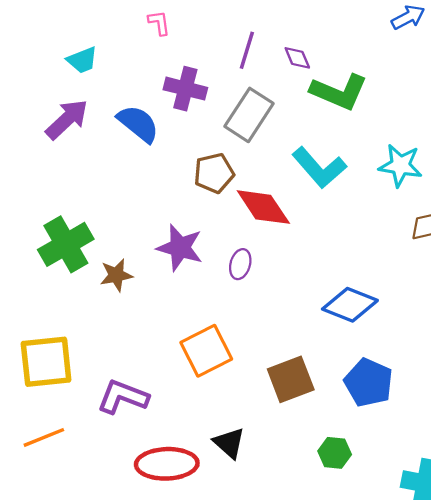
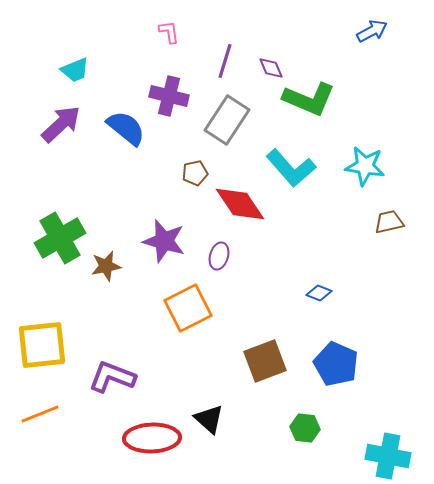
pink L-shape: (159, 23) -> (169, 32), moved
brown pentagon: (214, 173) -> (195, 173), size x0.7
blue diamond: (350, 305) -> (319, 293), size x0.5
orange square: (206, 351) -> (188, 308), moved

